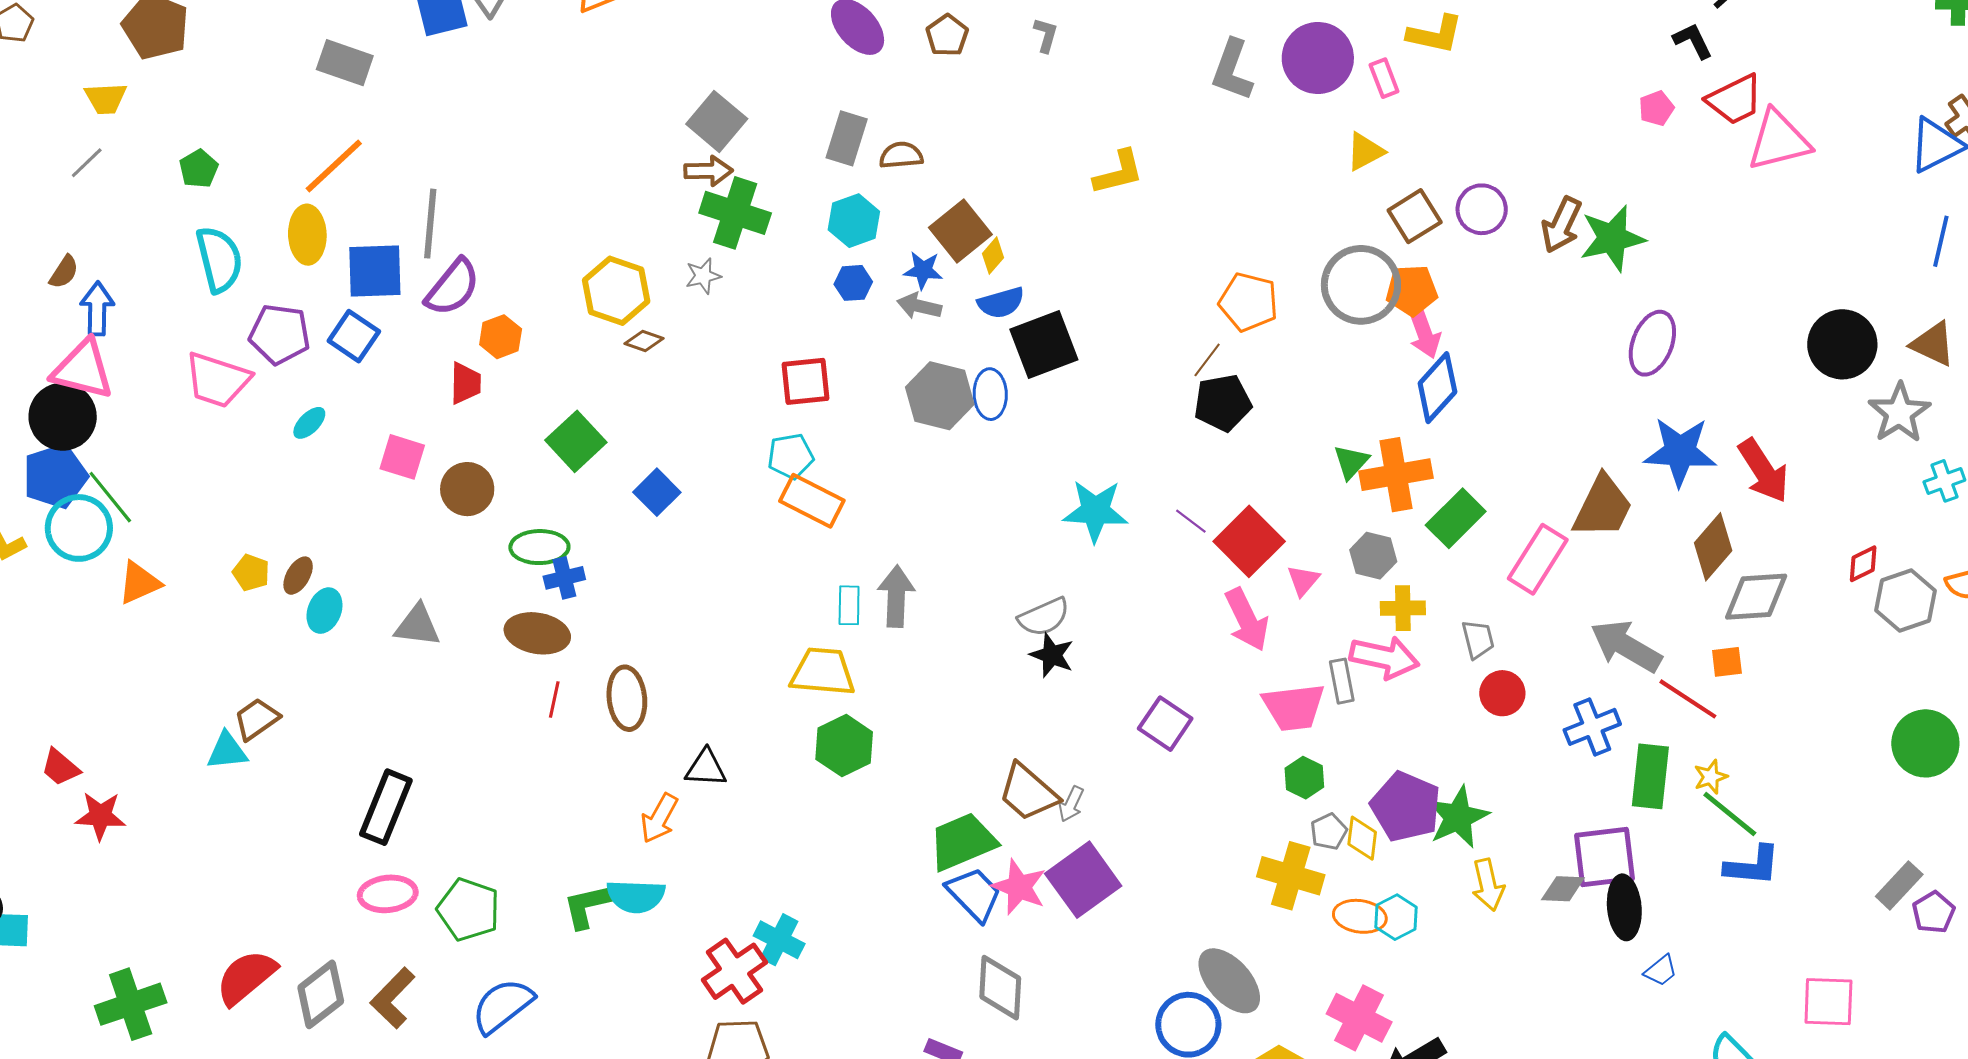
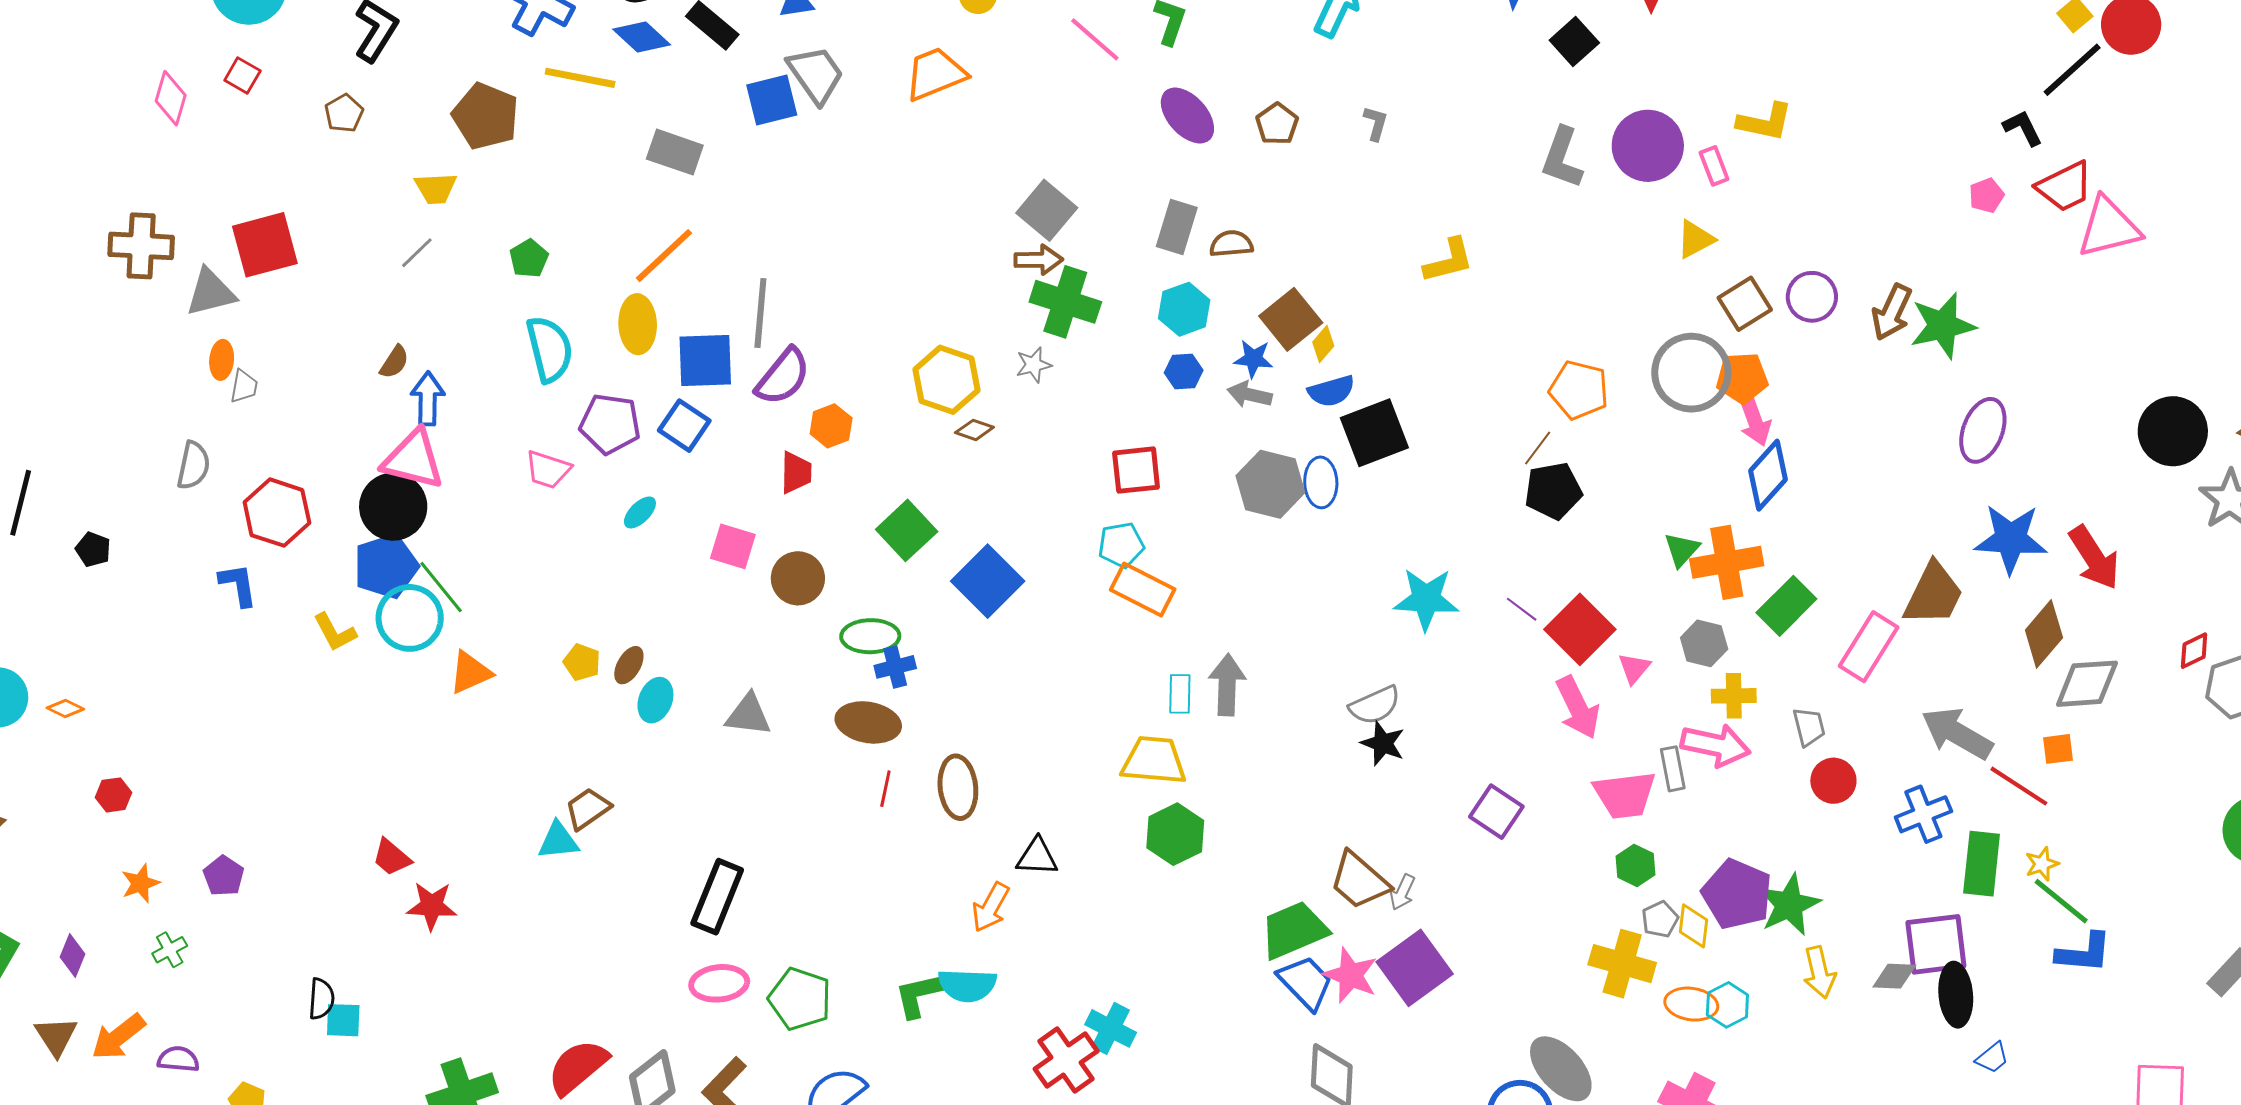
pink trapezoid: (217, 380) -> (548, 470), size x0.7
blue square: (657, 492) -> (988, 581), size x1.5

